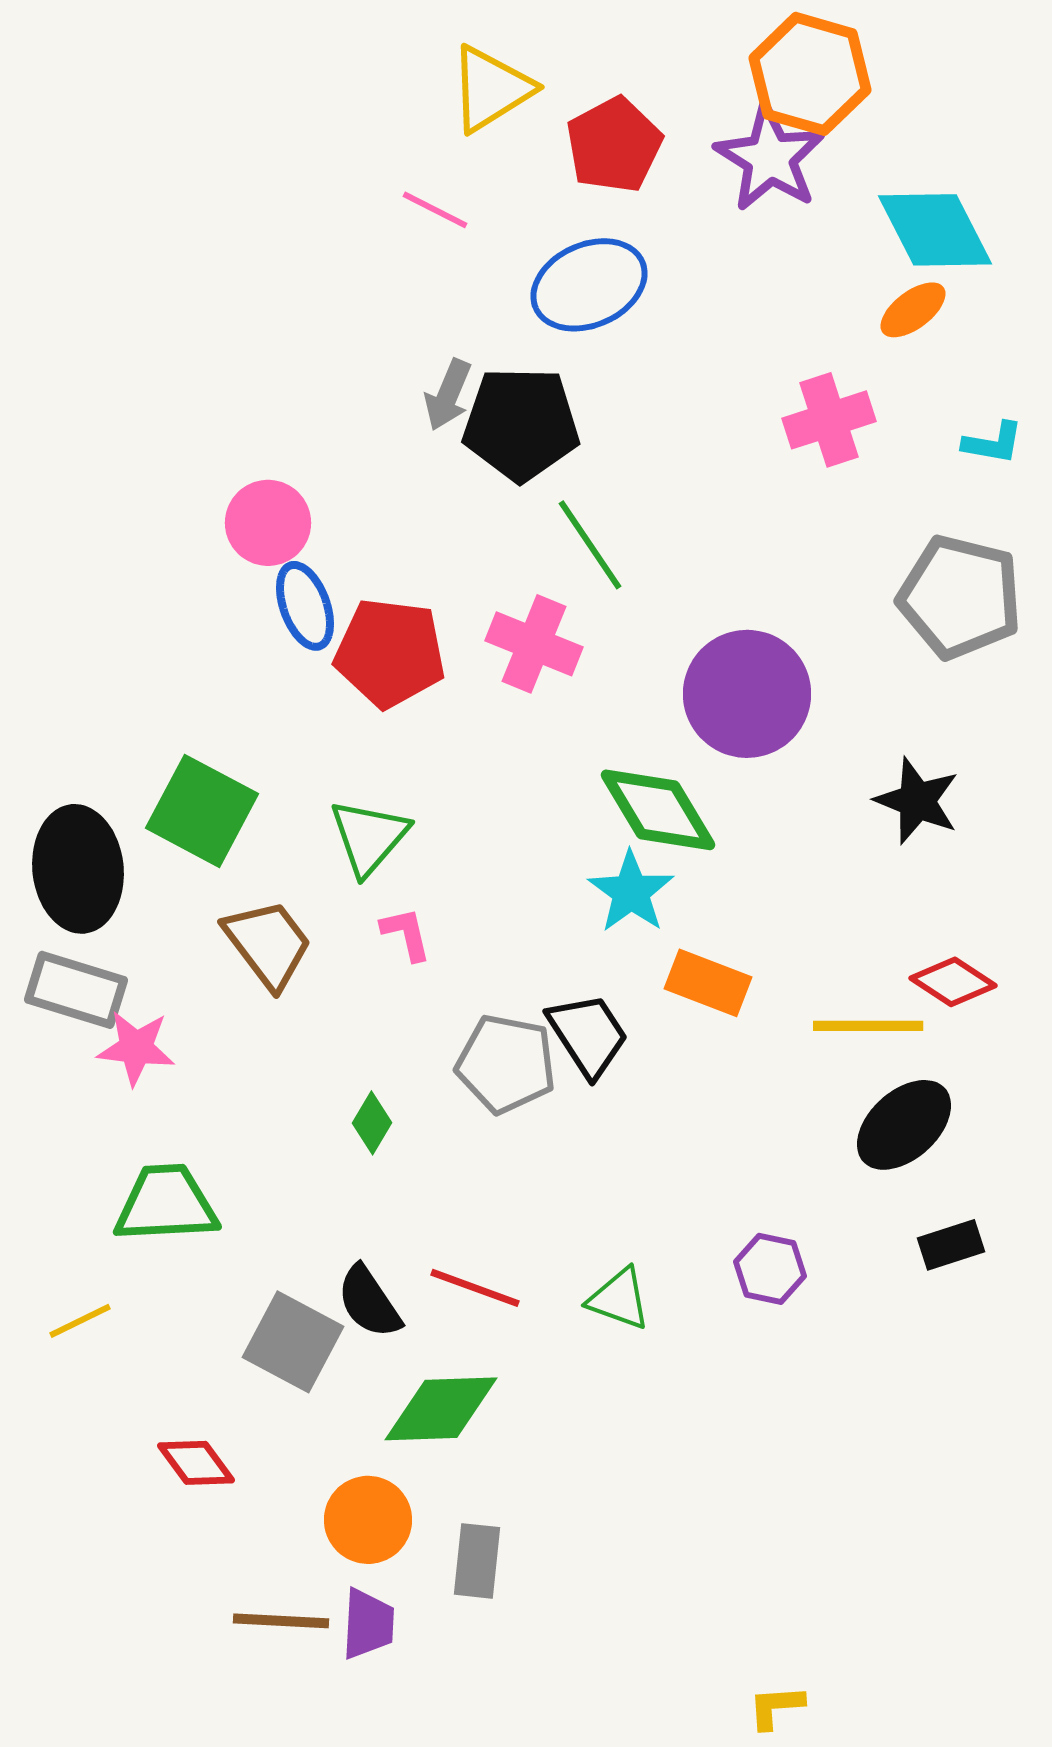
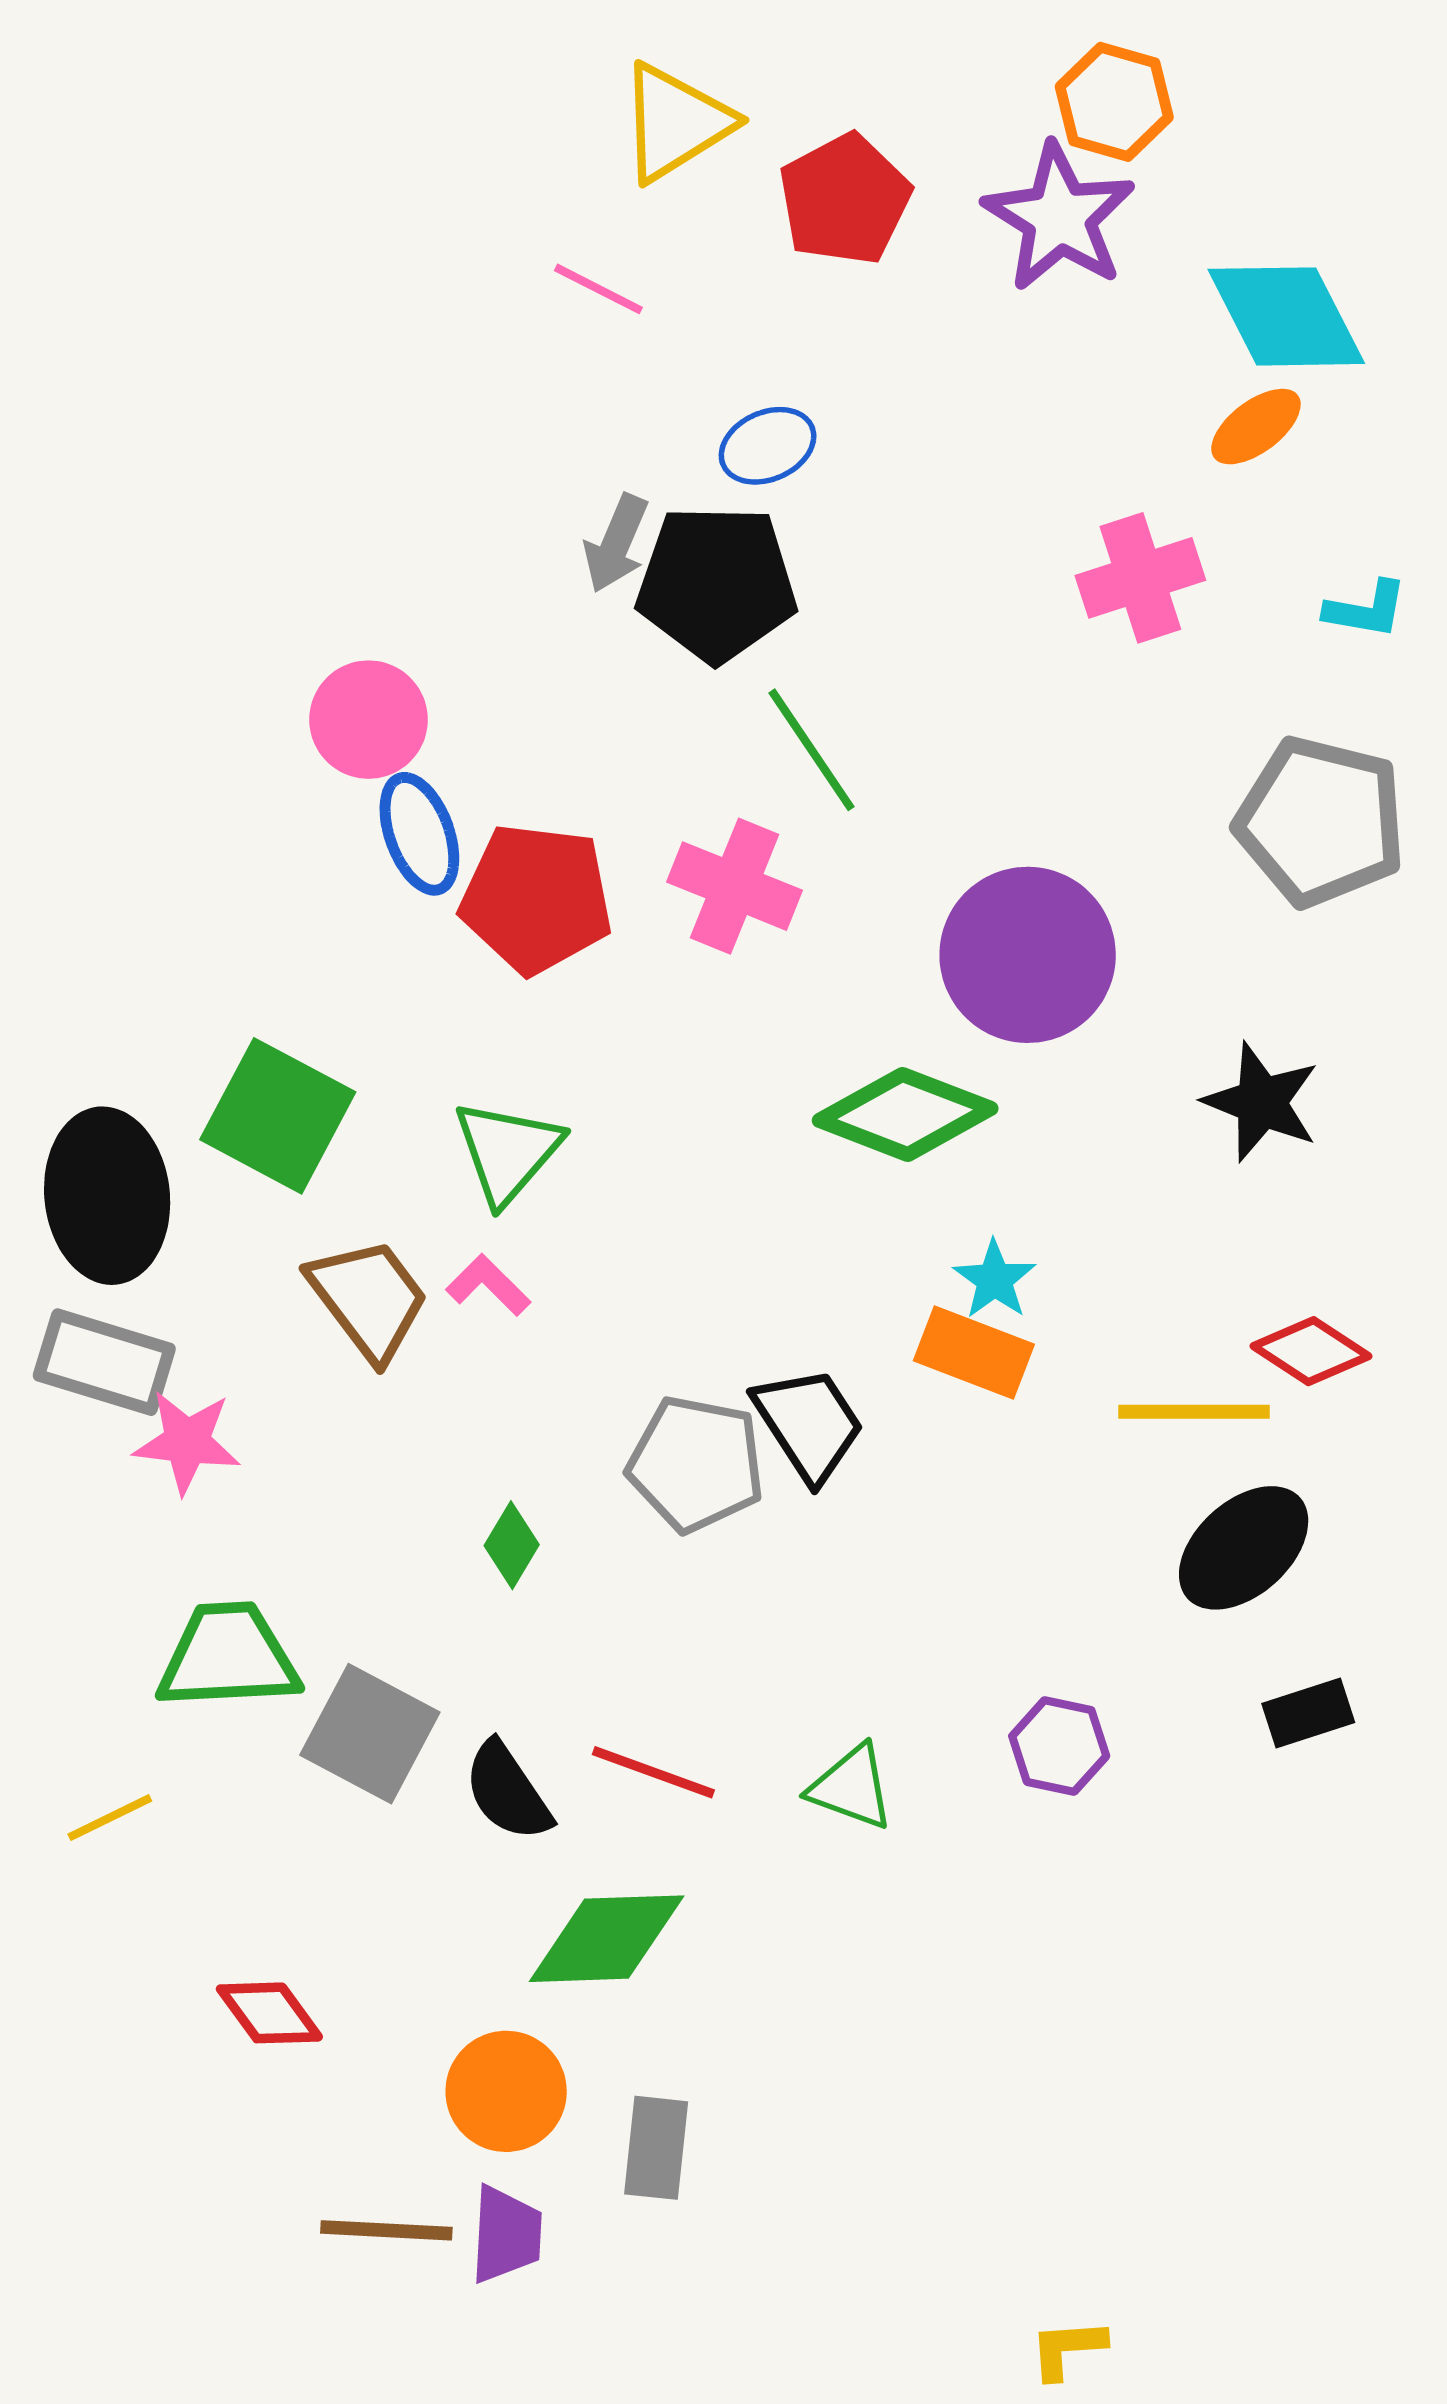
orange hexagon: (810, 74) -> (1114, 102), size x0.7
blue ellipse: (589, 285) -> (768, 446), moved, size x0.6
green diamond: (658, 810) -> (905, 1114), turned -38
cyan star: (631, 892) -> (995, 1280), moved, size x0.7
pink L-shape: (406, 934) -> (488, 1285), moved, turned -32
gray square: (293, 1342) -> (370, 1734), moved

